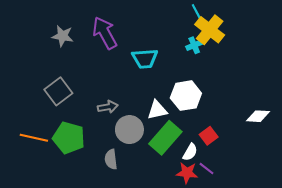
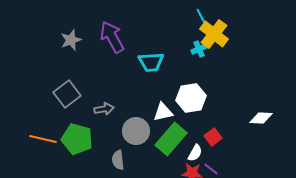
gray star: (63, 36) -> (71, 40), turned -30
gray arrow: (108, 107) -> (104, 109), moved

